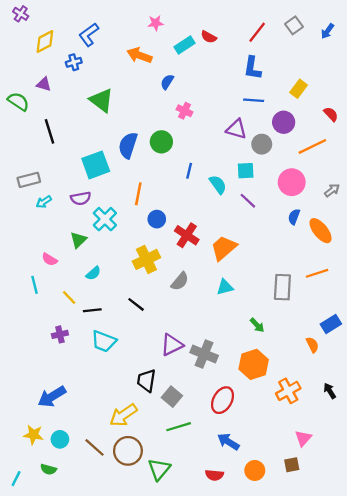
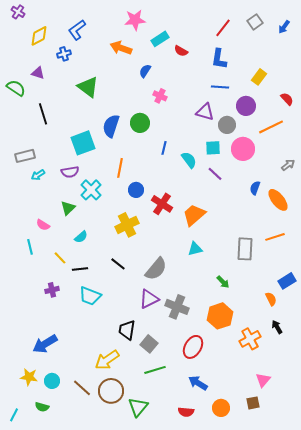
pink star: (156, 23) -> (135, 20), size x1.5
red semicircle: (209, 37) -> (181, 51), moved
pink circle: (292, 182) -> (243, 149), moved
gray semicircle: (180, 281) -> (156, 269), moved, size x1.4
black arrow: (330, 391) -> (277, 327), moved

